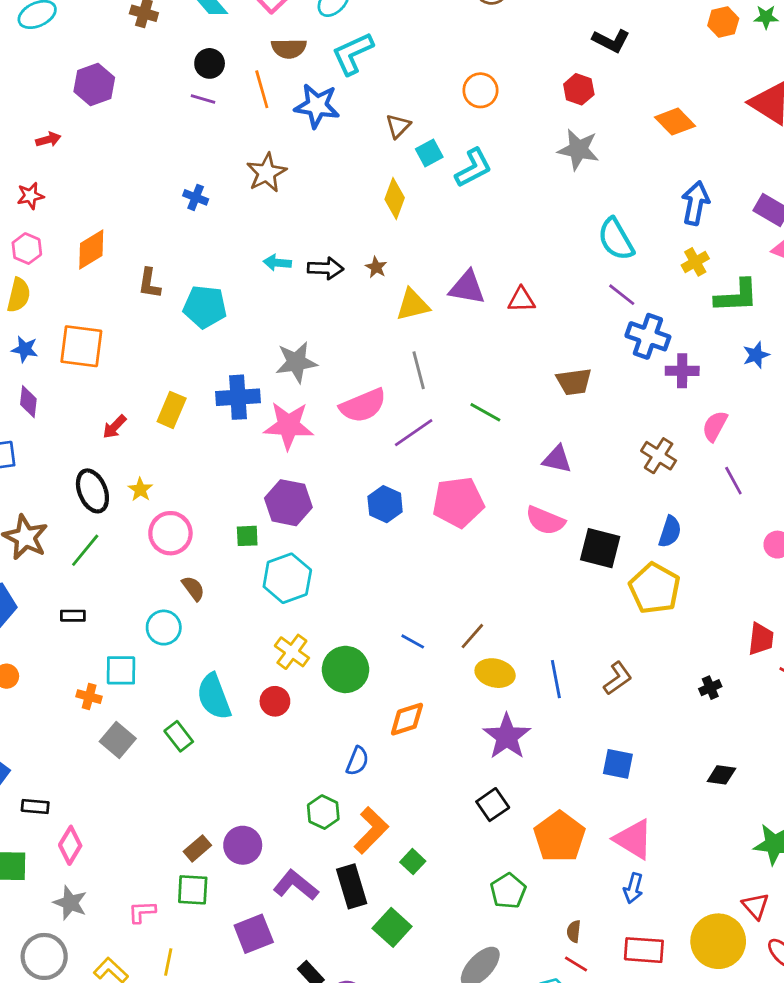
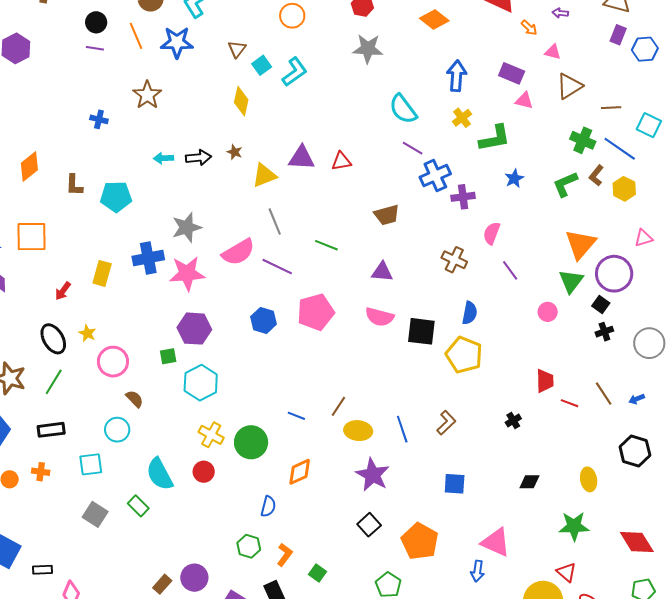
blue cross: (648, 336) -> (435, 175), turned -36
purple line: (414, 433) -> (277, 267), turned 68
black rectangle: (73, 616) -> (51, 430), size x1.5
orange cross: (89, 697) -> (41, 472), moved
orange L-shape: (371, 830) -> (285, 555), size x0.7
pink triangle: (633, 839) -> (496, 542), moved

